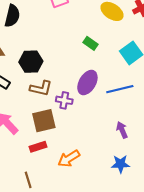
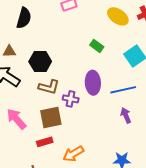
purple ellipse: (87, 83) -> (93, 83), turned -35
purple arrow: (122, 130) -> (126, 115), moved

